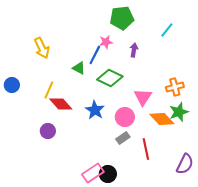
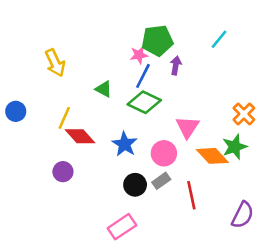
green pentagon: (122, 18) -> (157, 41), moved
blue line: (95, 55) -> (143, 76), moved
orange cross: (175, 87) -> (244, 114), moved, turned -30
black circle: (108, 174) -> (135, 185), moved

